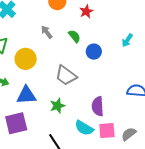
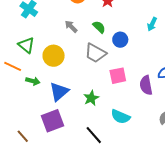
gray trapezoid: (66, 76) -> (95, 53), moved
blue triangle: (26, 95) -> (59, 92), turned -30
purple semicircle: (98, 106) -> (146, 85), moved
pink square: (107, 131) -> (118, 76), moved

